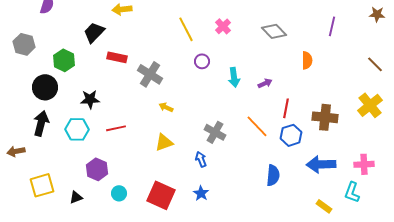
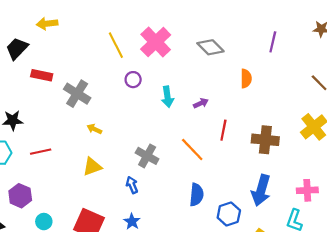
pink cross: (223, 26) -> (156, 42), size x1.8
blue hexagon: (291, 135) -> (229, 214), moved
blue arrow: (321, 164) -> (261, 190), turned -72
blue semicircle: (273, 175) -> (197, 195), moved

